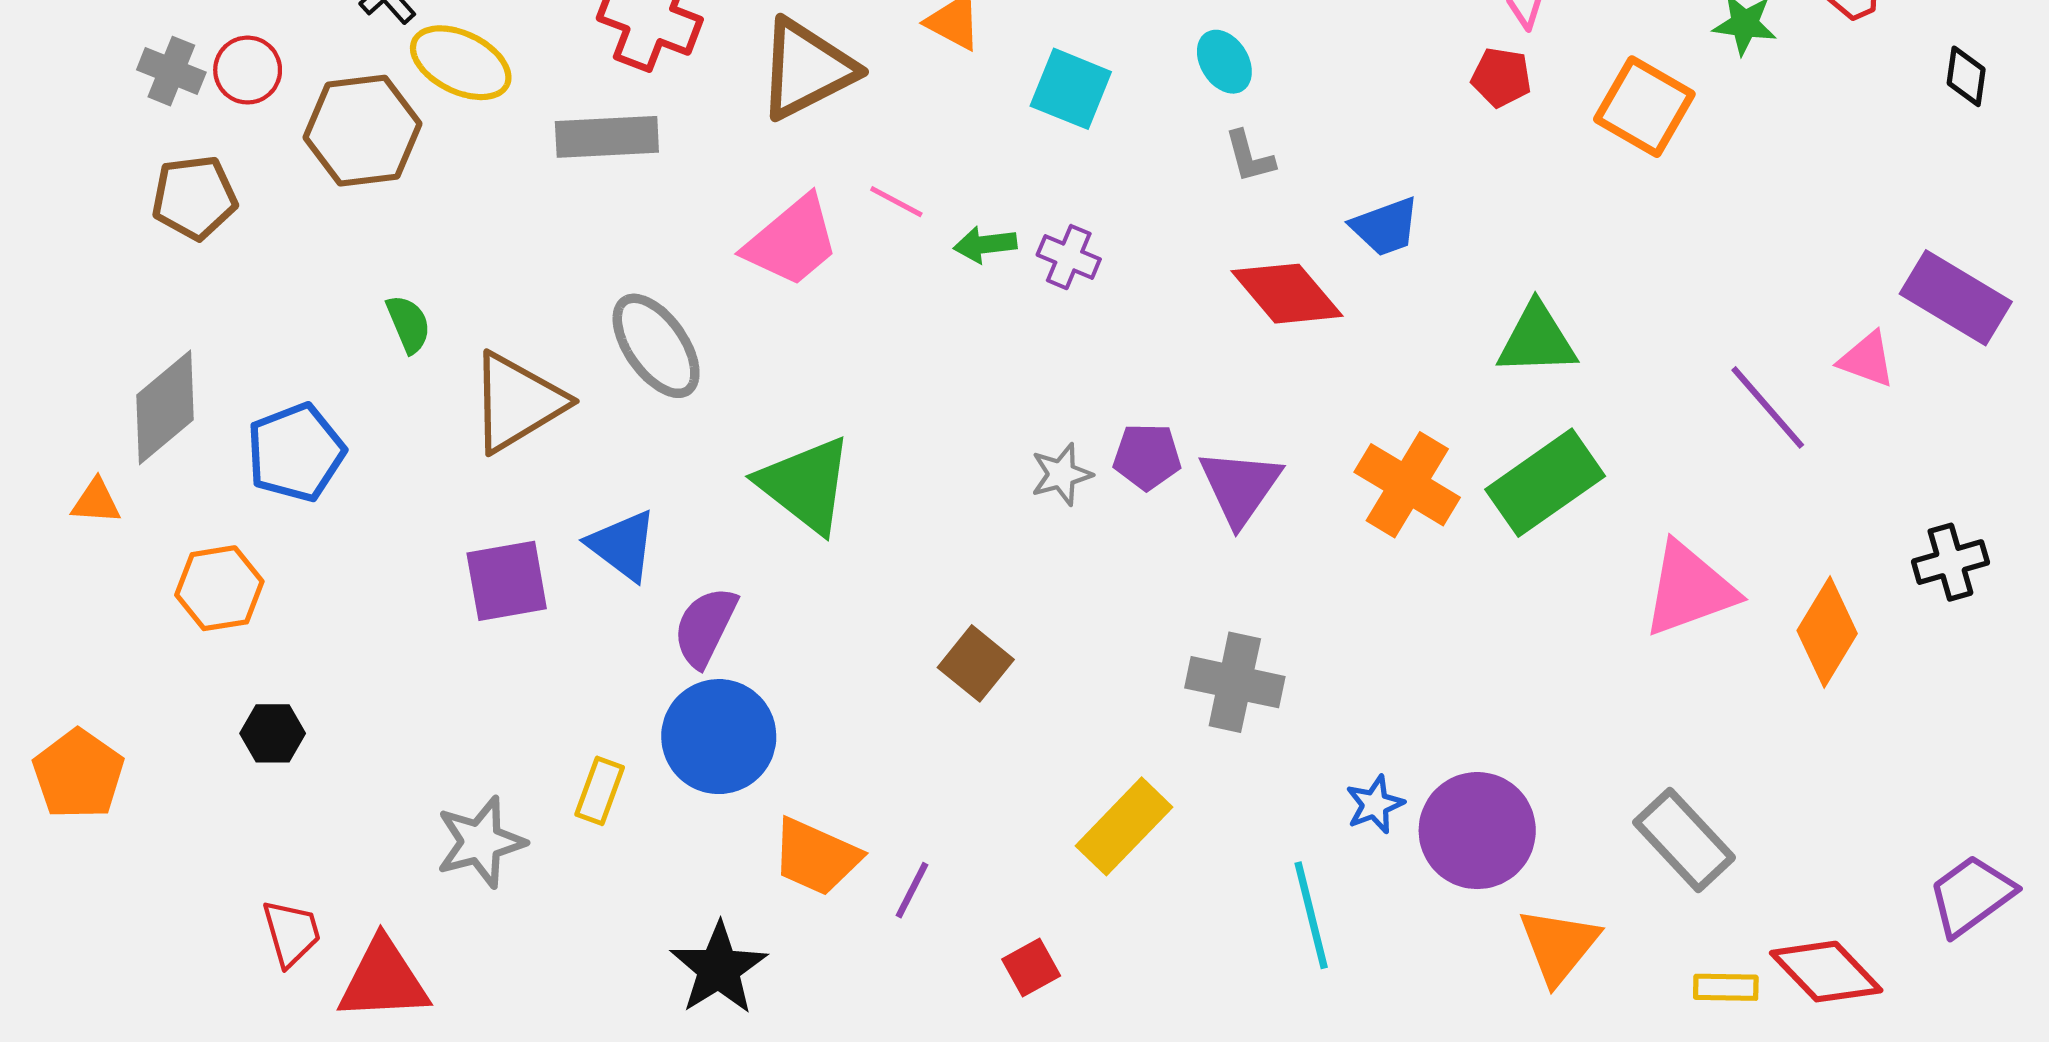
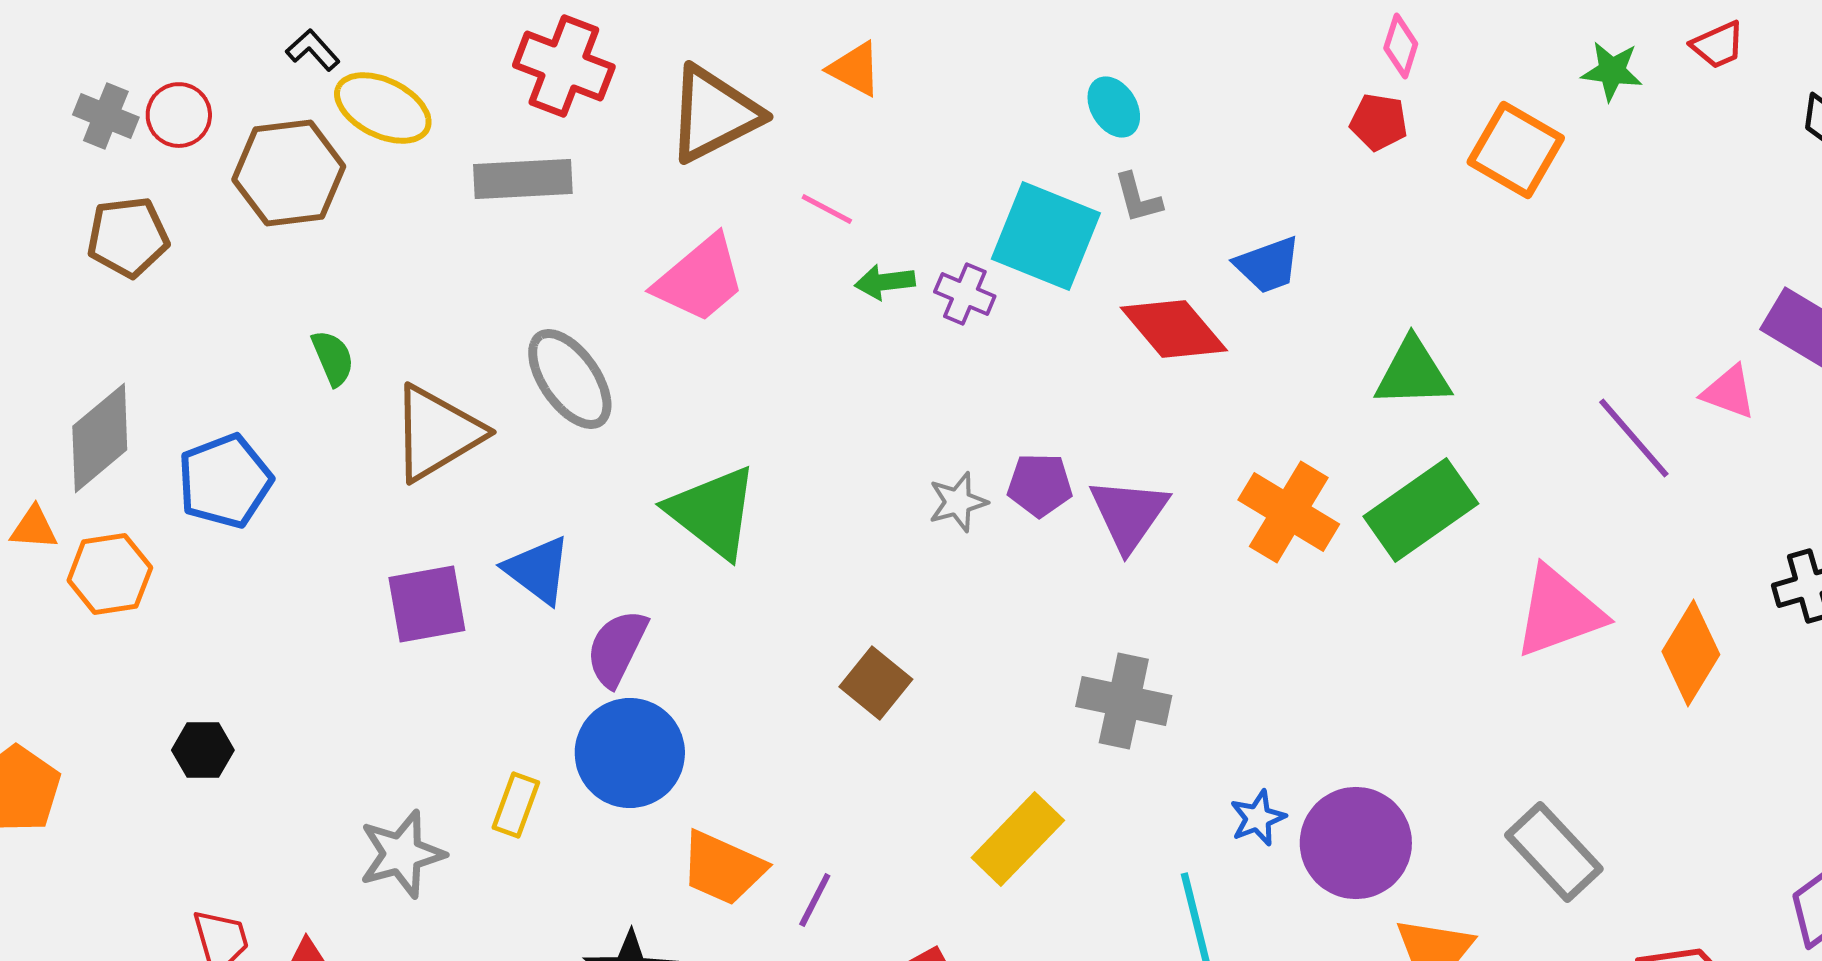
cyan square: (1071, 89) -> (1046, 236), moved, size x1.4
pink line: (896, 202) -> (827, 209), moved
orange hexagon: (219, 588) -> (110, 574), moved

